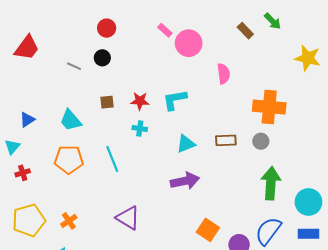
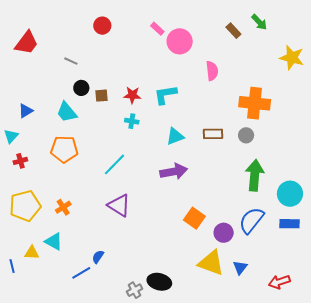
black circle: (102, 58) -> (81, 88), moved
cyan line: (112, 159) -> (114, 164), moved, turned 65

